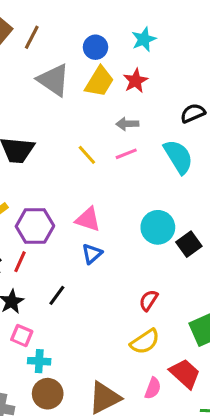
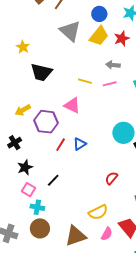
yellow line: (87, 155) -> (85, 81), turned -40
pink triangle: (88, 219) -> (72, 105), moved
red line: (20, 262) -> (61, 145), moved
black line: (57, 295) -> (53, 180), moved
yellow semicircle: (145, 342) -> (98, 212), moved

